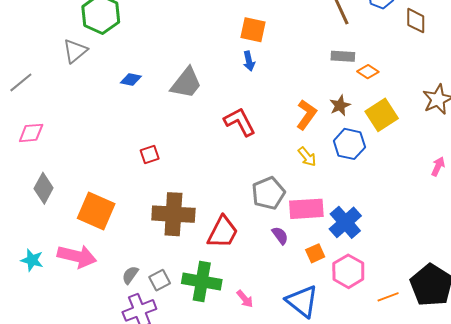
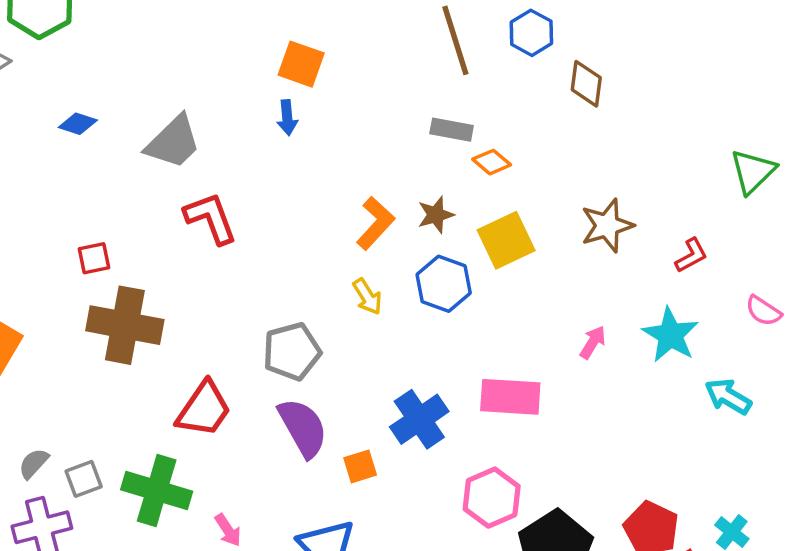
red L-shape: (240, 122) -> (211, 218), moved
pink rectangle: (306, 209) -> (510, 397), moved
brown cross: (173, 214) -> (125, 325), moved
purple semicircle: (280, 236) -> (303, 428), size x1.8
pink hexagon: (348, 271) -> (492, 498), moved

